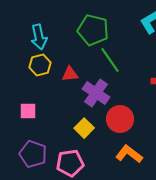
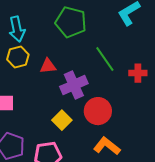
green line: (110, 60) -> (105, 59), moved
purple cross: (96, 93) -> (74, 85), turned 32

